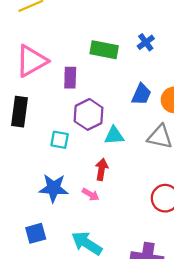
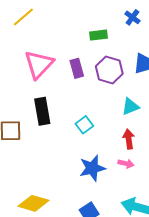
green rectangle: (104, 50) -> (99, 35), size x0.7
purple hexagon: (89, 114) -> (109, 70), moved
cyan square: (60, 140) -> (84, 125), turned -30

